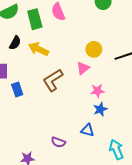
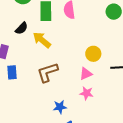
pink triangle: (83, 68) -> (86, 74), moved
blue star: (100, 109) -> (60, 107), moved

